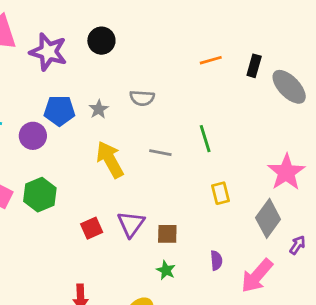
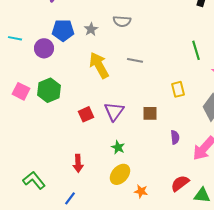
green line: (205, 139) -> (196, 50), moved
brown square: (167, 234) -> (150, 113), moved
green star: (166, 270) -> (118, 147), moved

